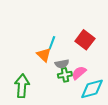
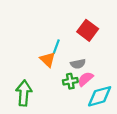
red square: (85, 40) -> (88, 30), moved
gray semicircle: (62, 64) -> (78, 64), moved

